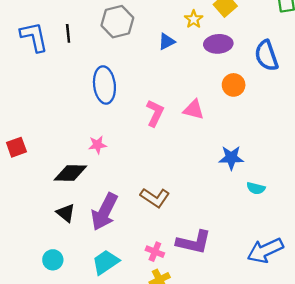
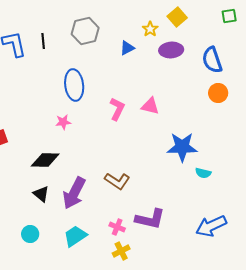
orange circle: (234, 85) -> (218, 93), moved
pink star: (97, 145) -> (63, 122), moved
blue star: (231, 158) -> (182, 147), size x1.4

